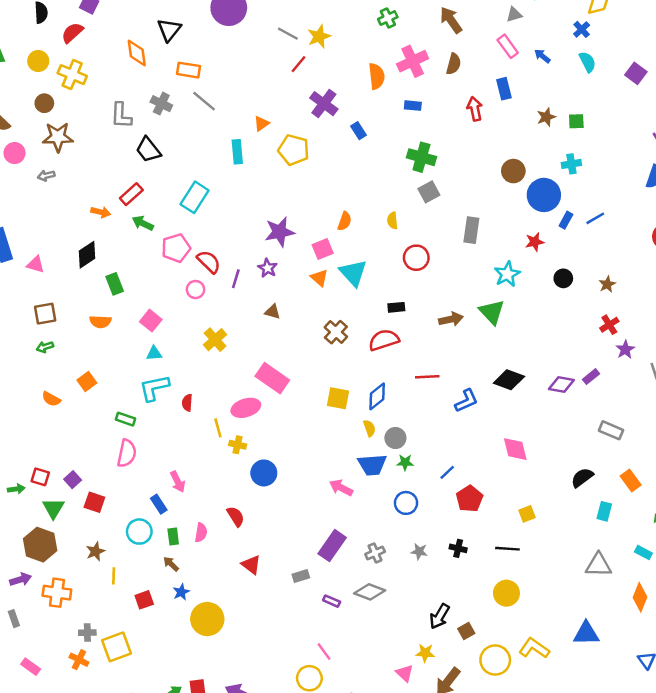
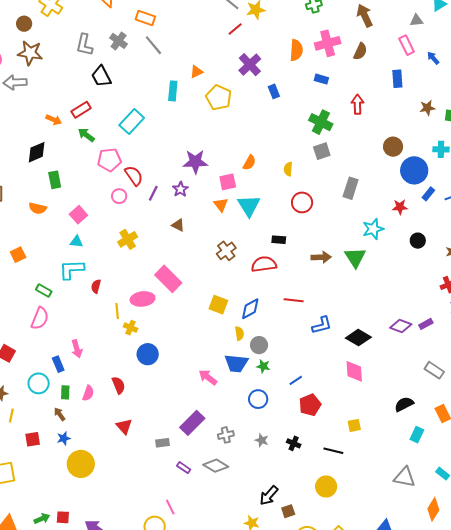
red arrow: (475, 109) -> (357, 104), moved
gray arrow: (46, 176) -> (15, 82), size x1.6
black diamond: (509, 380) -> (358, 338), moved

